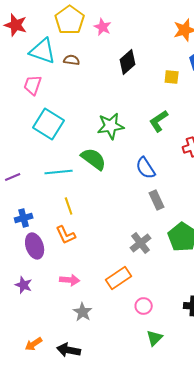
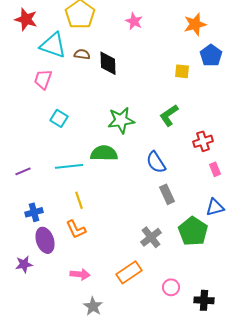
pink star: (103, 27) -> (134, 21), moved
black diamond: (128, 62) -> (108, 63), moved, turned -50
cyan square: (49, 124) -> (59, 118), size x0.6
green semicircle: (94, 159) -> (104, 153), turned -36
purple star: (24, 285) -> (24, 264), moved, turned -30
pink circle: (144, 306) -> (171, 287), moved

